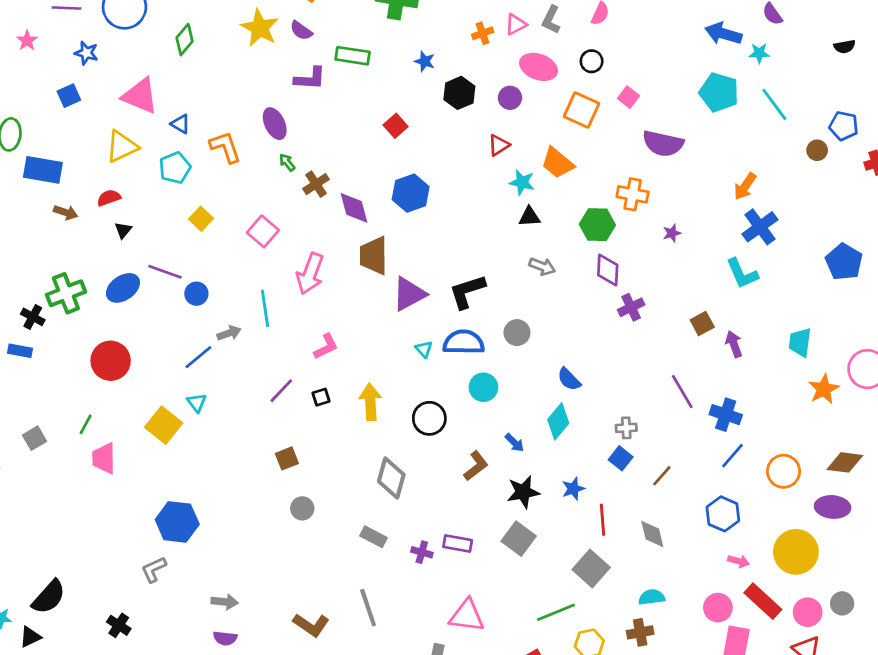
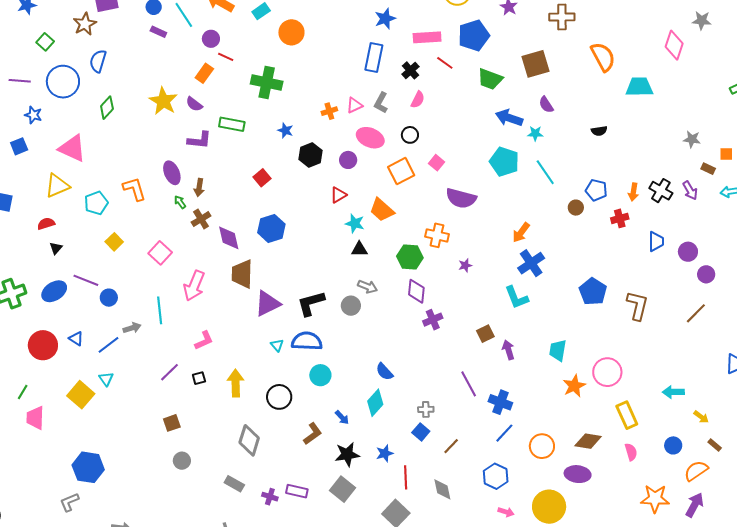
orange square: (581, 110) -> (401, 171), turned 36
blue triangle: (180, 124) -> (76, 339), moved
brown arrow: (66, 212) -> (199, 188), moved, turned 78
gray circle: (517, 333) -> (351, 306), moved

